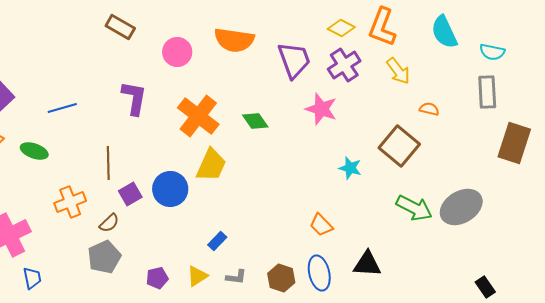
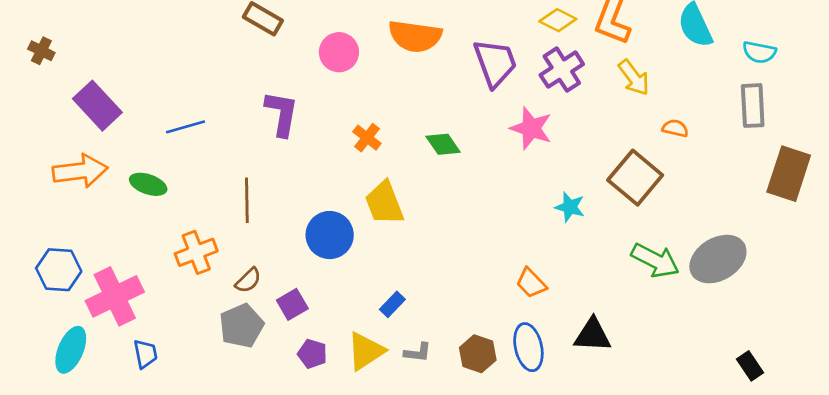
orange cross: (198, 116) -> (367, 138), size x0.5
yellow trapezoid: (211, 165) -> (384, 203), turned 135
purple square: (130, 194) -> (292, 304), moved
yellow triangle: (197, 276) -> (366, 351), size x1.4
purple pentagon: (157, 278) -> (312, 354), turned 30

